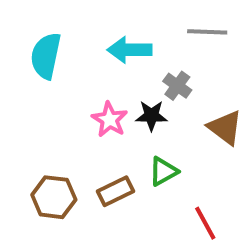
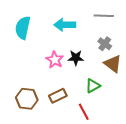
gray cross: (177, 86) -> (105, 44), moved
green triangle: (163, 171) -> (93, 86), moved
red line: (205, 223) -> (84, 112), moved

